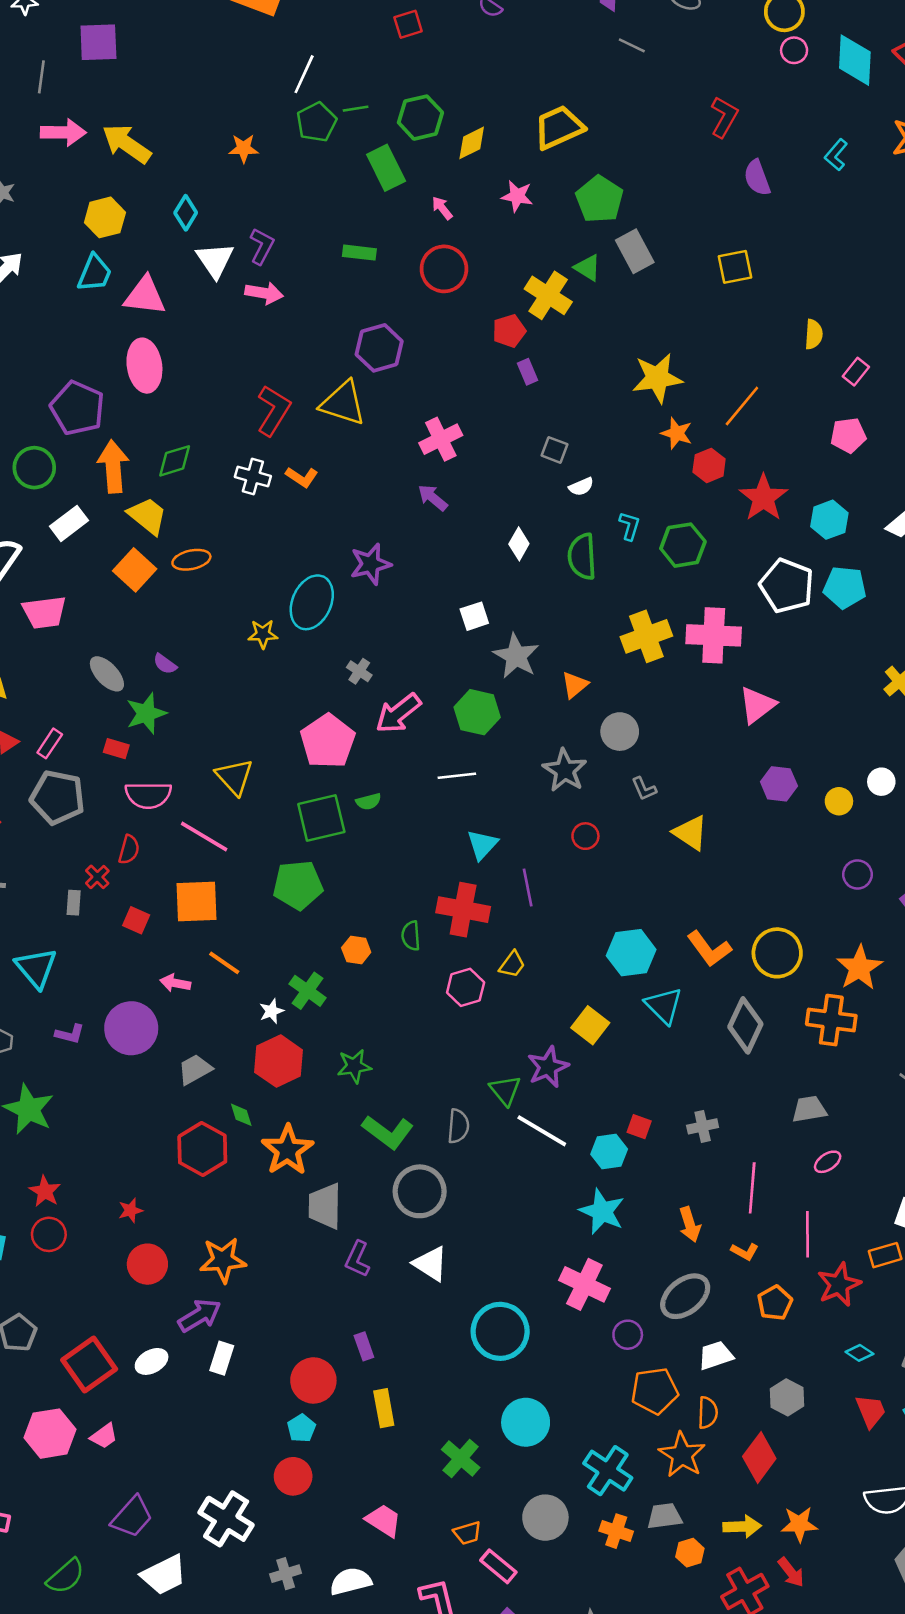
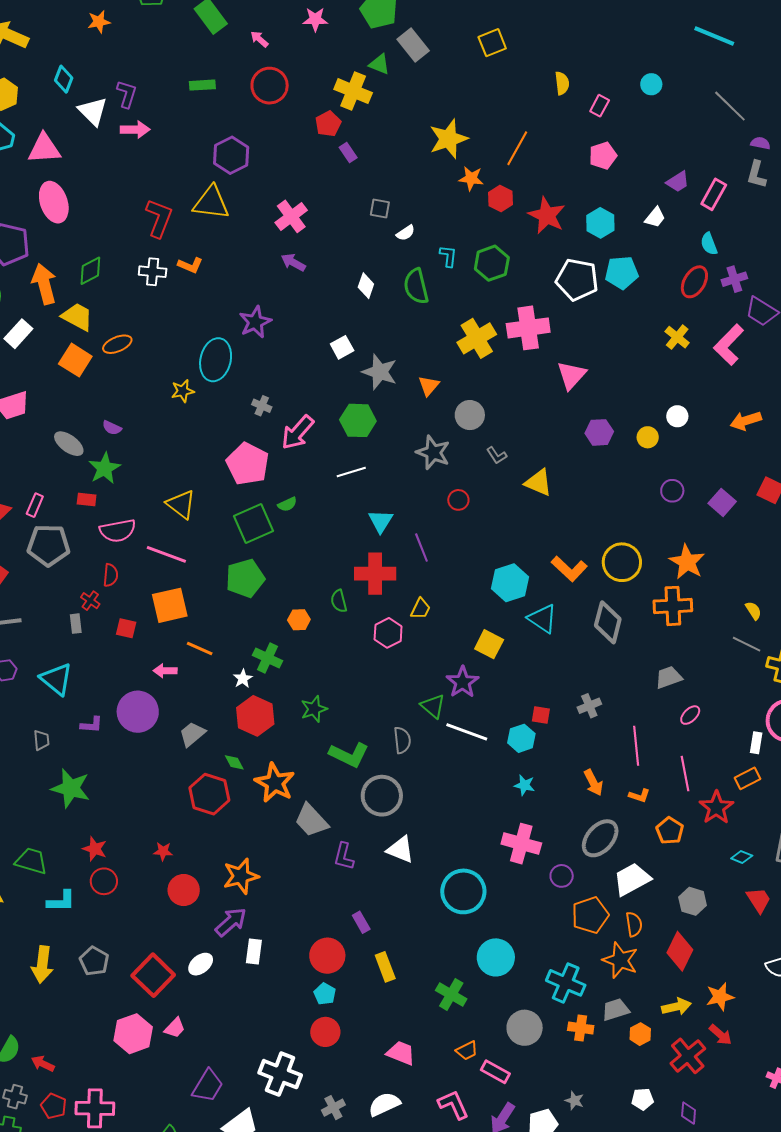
gray trapezoid: (325, 1206) -> (311, 820), turned -33
red star: (130, 1210) -> (163, 851), turned 30
cyan star: (602, 1212) -> (524, 785), size x0.6
white trapezoid: (716, 1355) -> (632, 879), size x1.4

